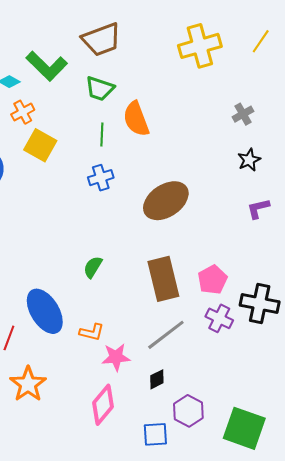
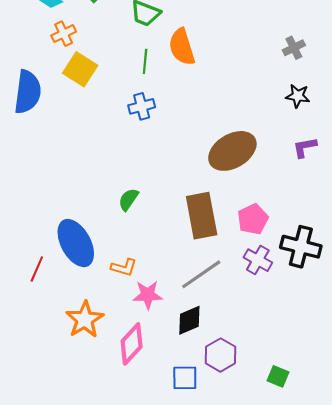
black star: (249, 160) -> (298, 96), turned 30
brown ellipse: (166, 201) -> (232, 151), moved
black diamond: (157, 379) -> (189, 320), size x1.4
orange star: (28, 384) -> (85, 320), moved
green square: (244, 428) -> (278, 376), size x0.5

